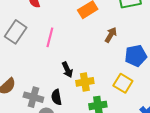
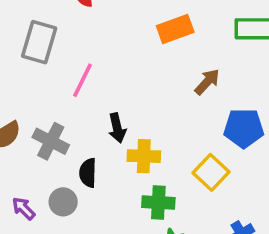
gray rectangle: (16, 32) -> (39, 42), turned -30
pink line: (50, 37) -> (83, 80), moved
gray cross: (33, 97) -> (51, 141), moved

